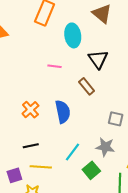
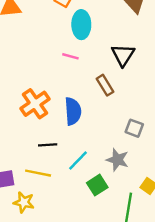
cyan ellipse: (73, 35) -> (81, 25), moved
orange cross: (30, 110) -> (35, 104), size x1.4
black line: (31, 146) -> (48, 145), moved

